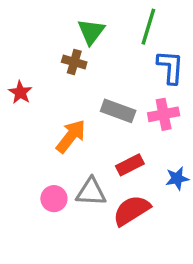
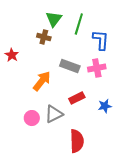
green line: (148, 27) -> (79, 24), moved
gray triangle: (91, 192) -> (54, 114), turned -30
red semicircle: (132, 210) -> (77, 141), moved, turned 120

